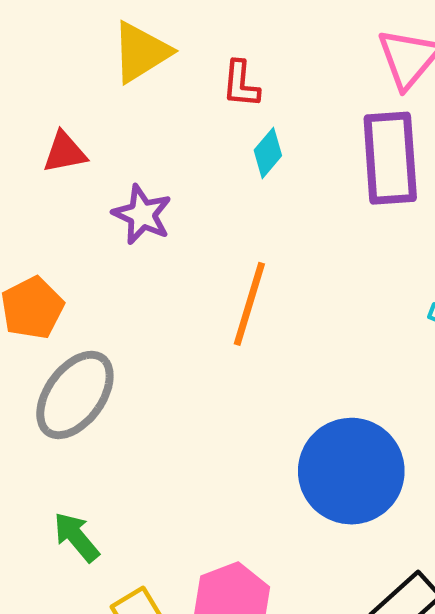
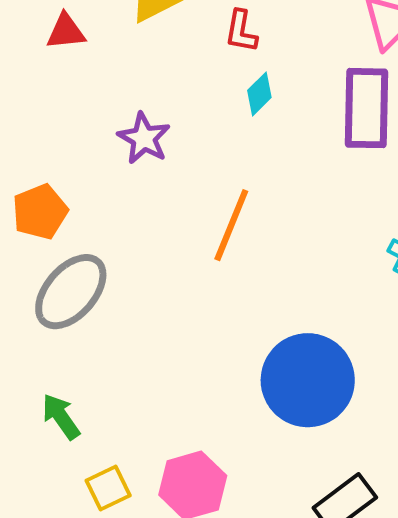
red triangle: (65, 152) -> (66, 32), moved

